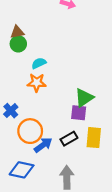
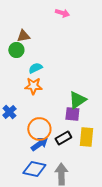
brown triangle: (17, 32) -> (23, 36), moved
orange circle: (30, 131) -> (39, 129), moved
blue diamond: (22, 170) -> (34, 169), moved

